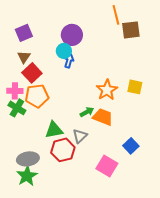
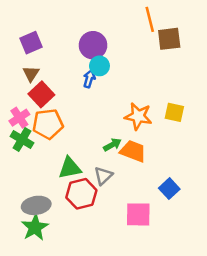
cyan circle: (64, 51) -> (99, 66), moved
orange star: (107, 90) -> (138, 116), turned -30
pink cross: (15, 91) -> (19, 118), turned -35
pink square: (107, 166) -> (138, 214), turned -30

